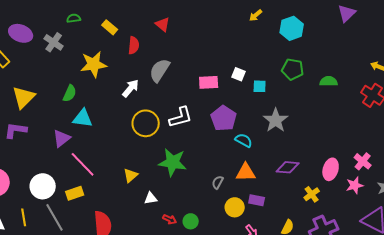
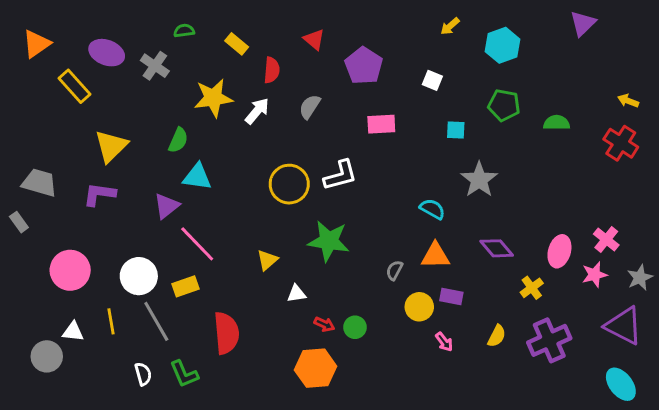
gray semicircle: (160, 70) -> (310, 107), size x0.7
white square: (239, 74) -> (432, 80), moved
white arrow: (131, 88) -> (257, 111), moved
purple pentagon: (224, 118) -> (364, 66), moved
purple diamond: (288, 167) -> (497, 248), turned 45

